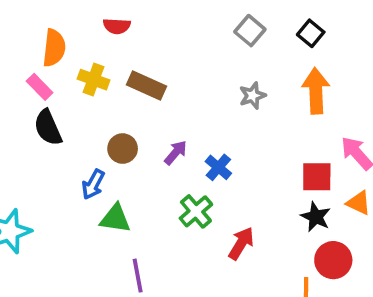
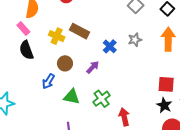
yellow cross: (94, 80) -> (57, 36), moved
blue cross: (218, 167) -> (110, 46), moved
green triangle: (115, 219) -> (72, 97), moved
red arrow: (241, 243) -> (124, 117), turned -48

